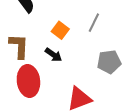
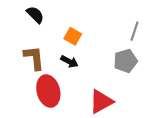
gray line: (94, 23) -> (135, 31), moved

